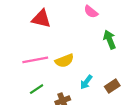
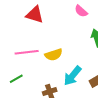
cyan arrow: (86, 82) -> (72, 76), size x1.5
green line: (37, 89) -> (16, 79), moved

